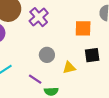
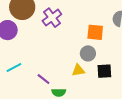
gray circle: (47, 55) -> (88, 53), moved
black square: (92, 55) -> (104, 71), moved

